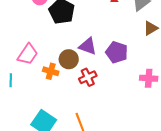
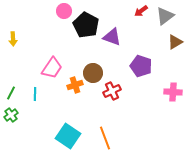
purple triangle: (88, 46) -> (112, 37), moved
orange cross: (51, 71) -> (75, 85), turned -35

